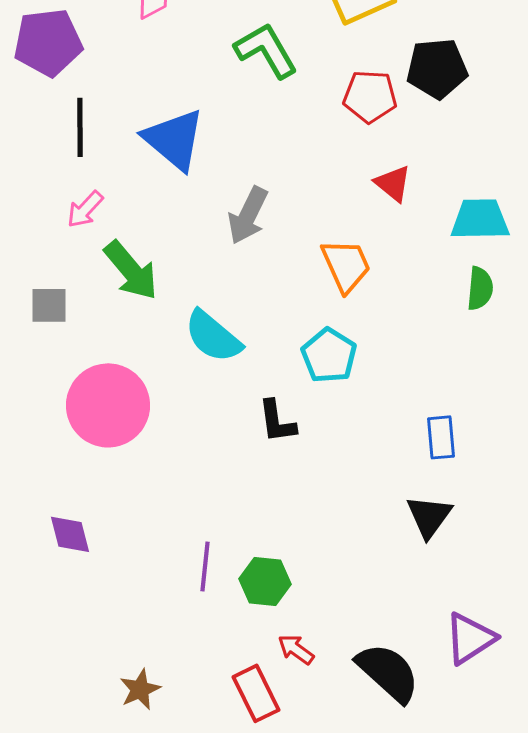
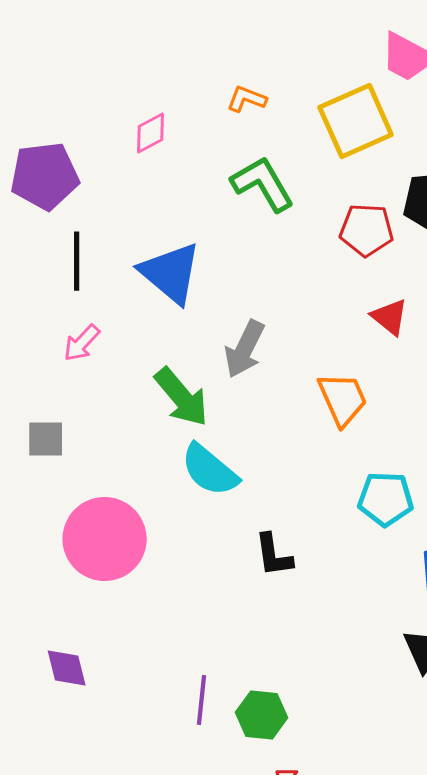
green arrow: (131, 270) -> (182, 397), moved
cyan pentagon: (329, 355) -> (386, 499), moved, turned -30

